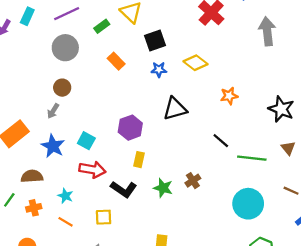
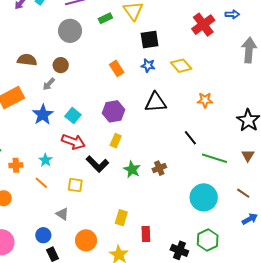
orange rectangle: (116, 61) -> (117, 68), moved
brown semicircle: (32, 176) -> (27, 60), moved

